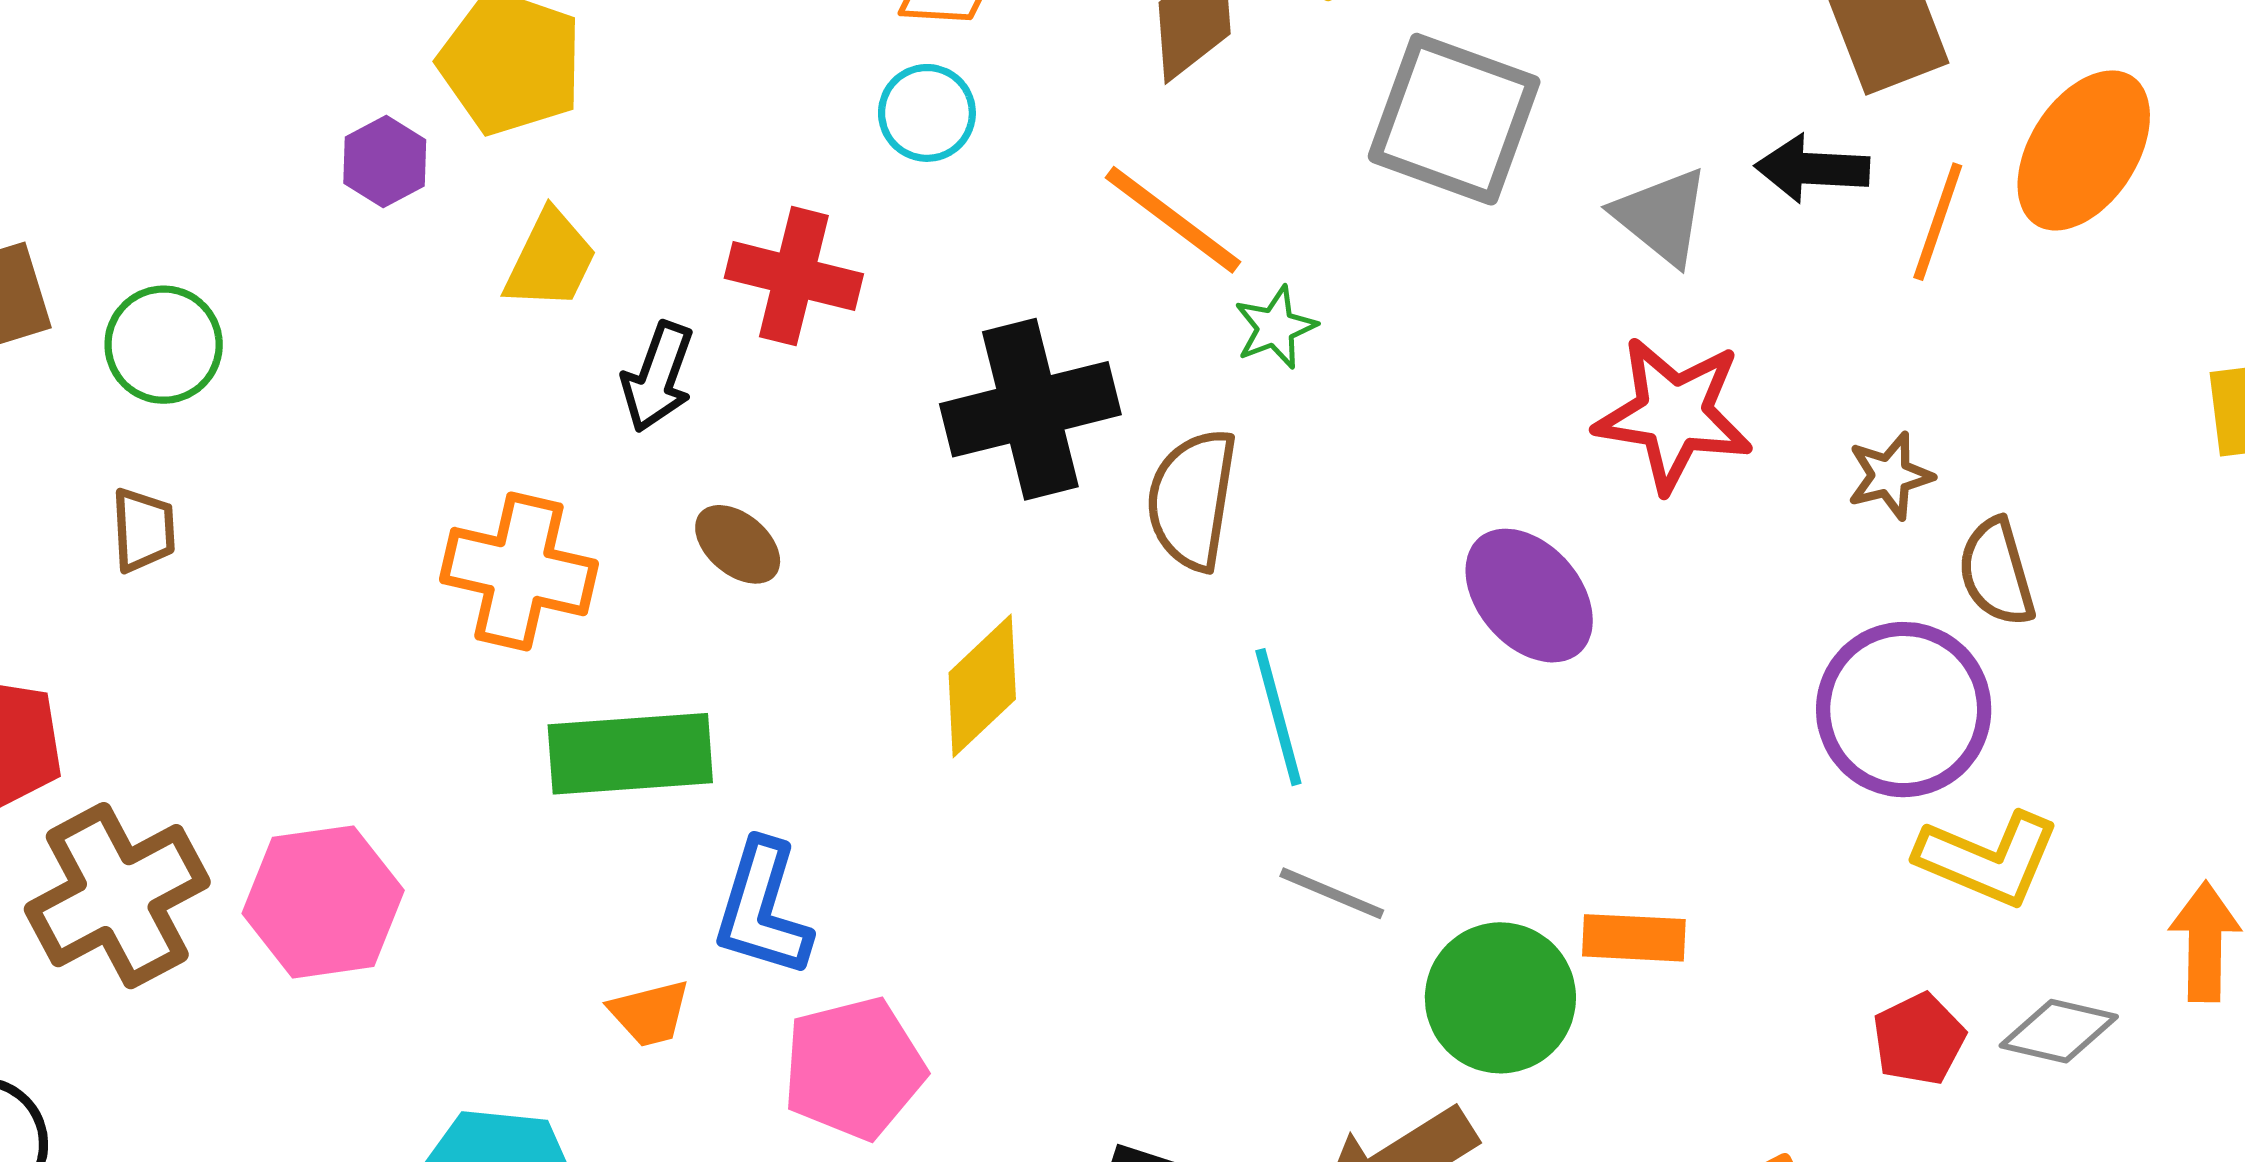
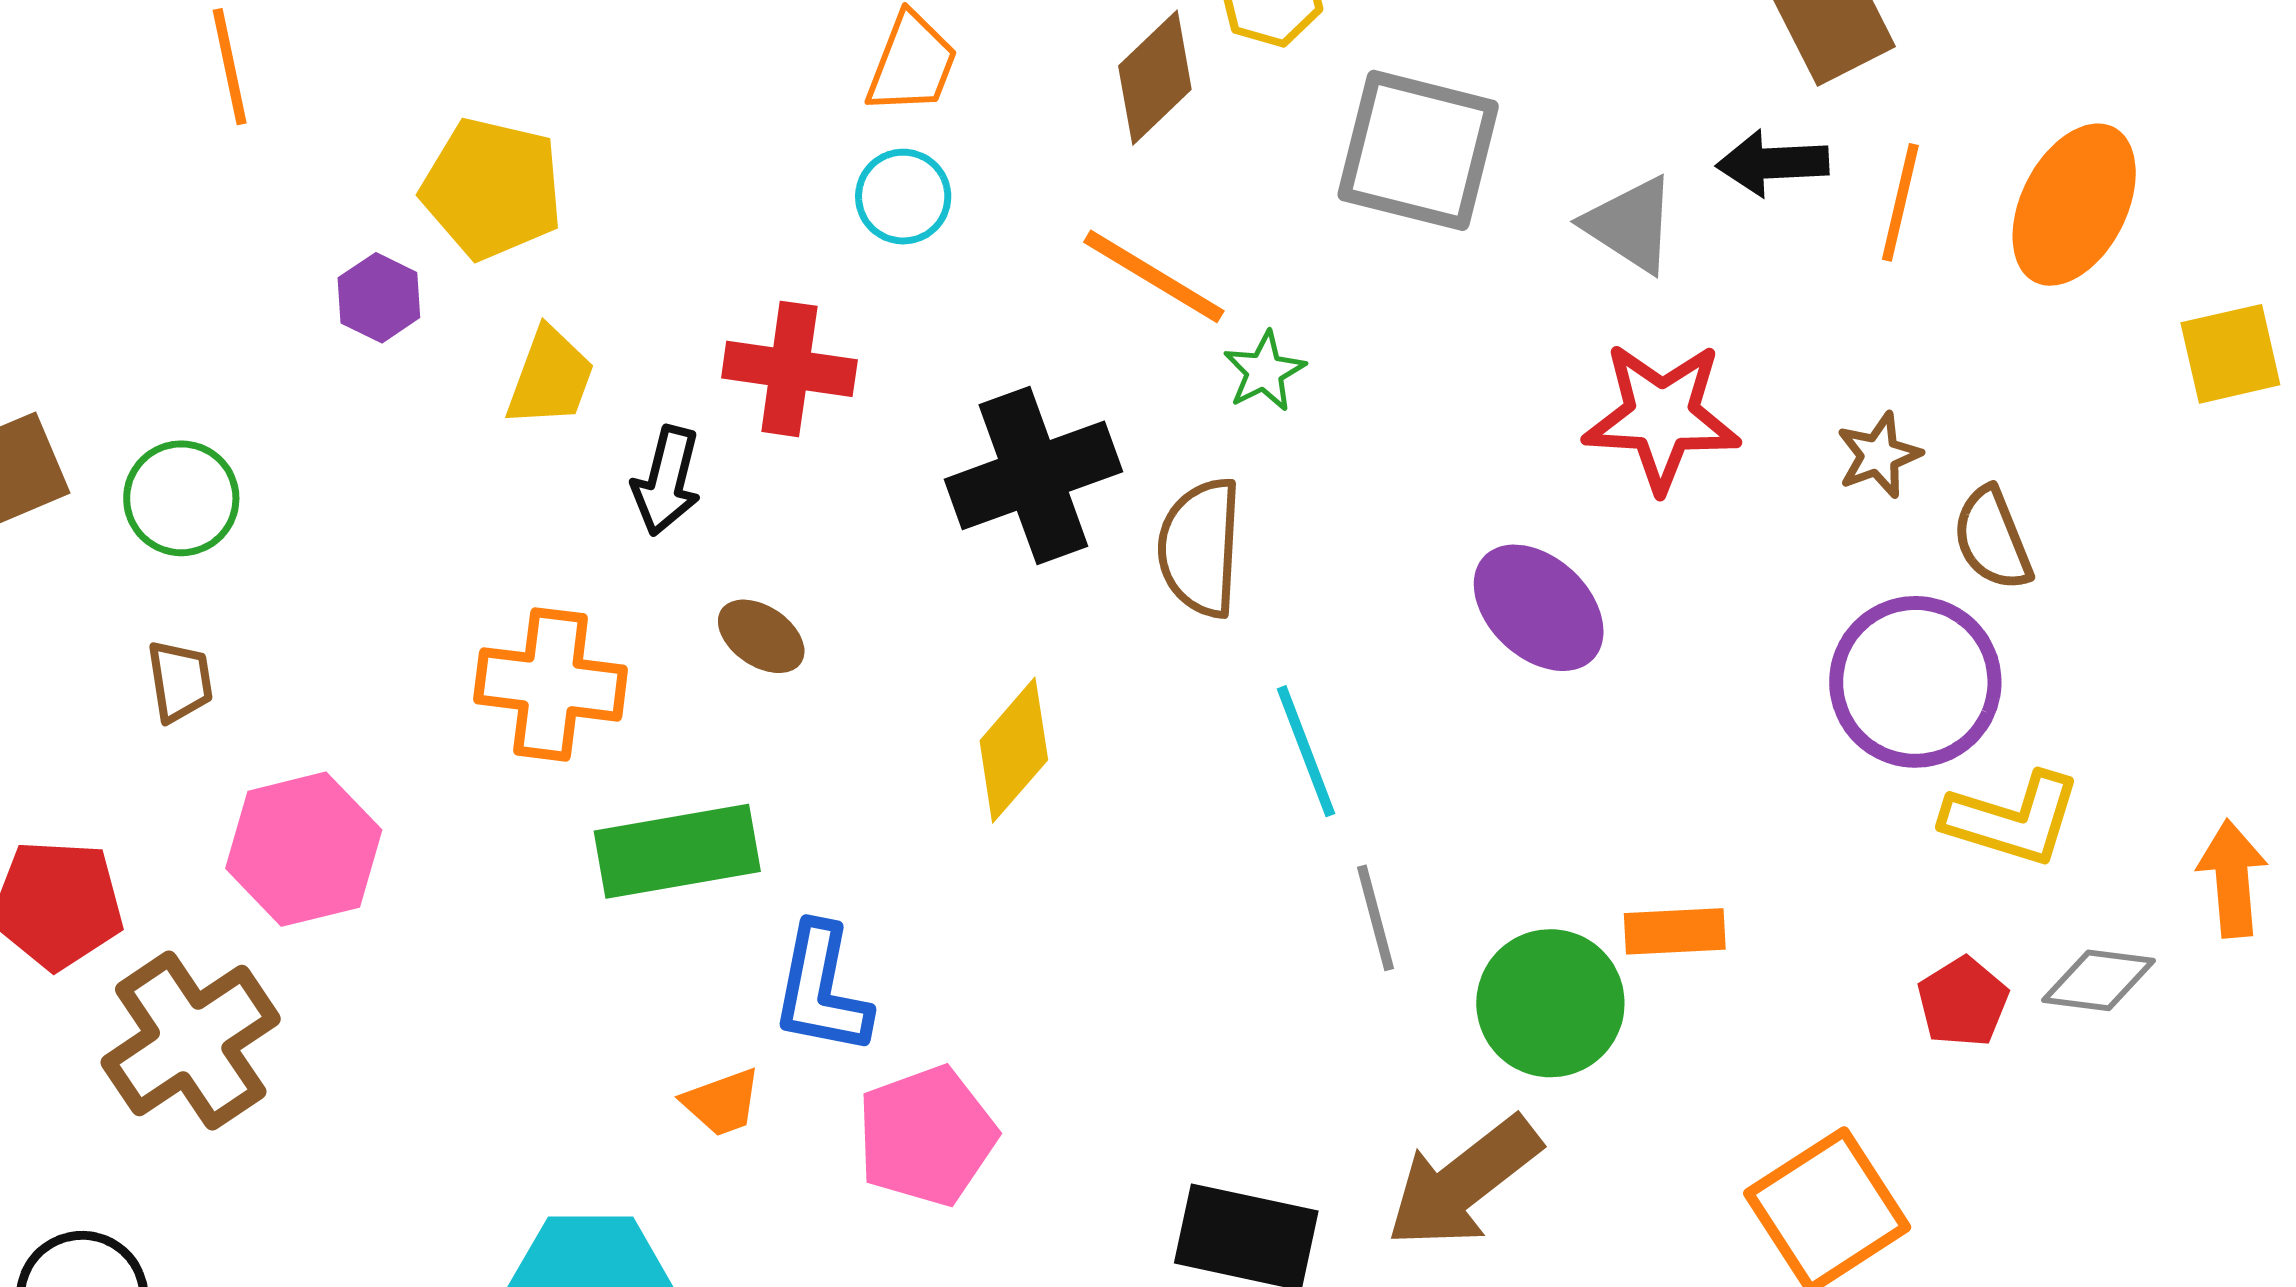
orange ellipse: (2084, 150) -> (2074, 205), moved
gray line: (1332, 893) -> (1375, 918), turned 58
pink hexagon: (323, 902) -> (304, 849), moved

